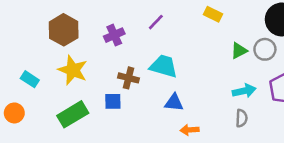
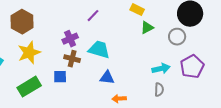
purple cross: (114, 35) -> (70, 39), moved
green triangle: (239, 51) -> (147, 28), moved
yellow star: (73, 70) -> (29, 53), turned 30

